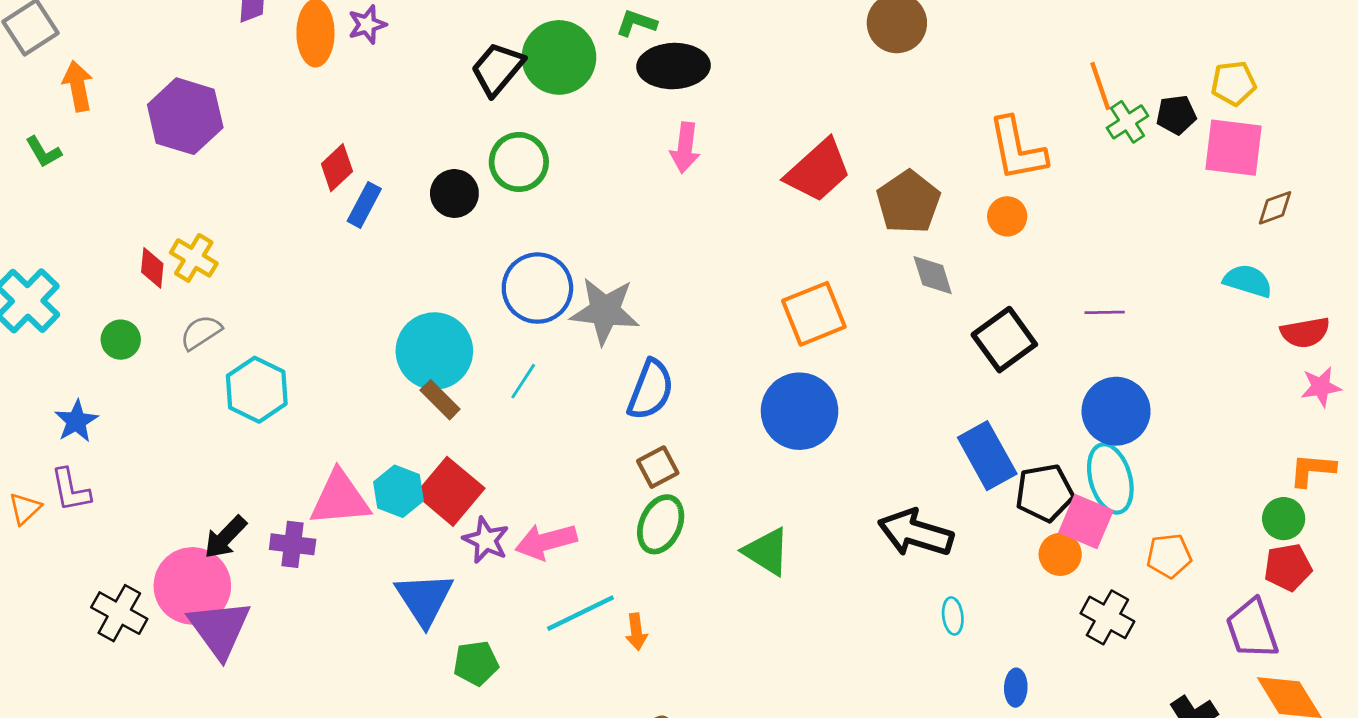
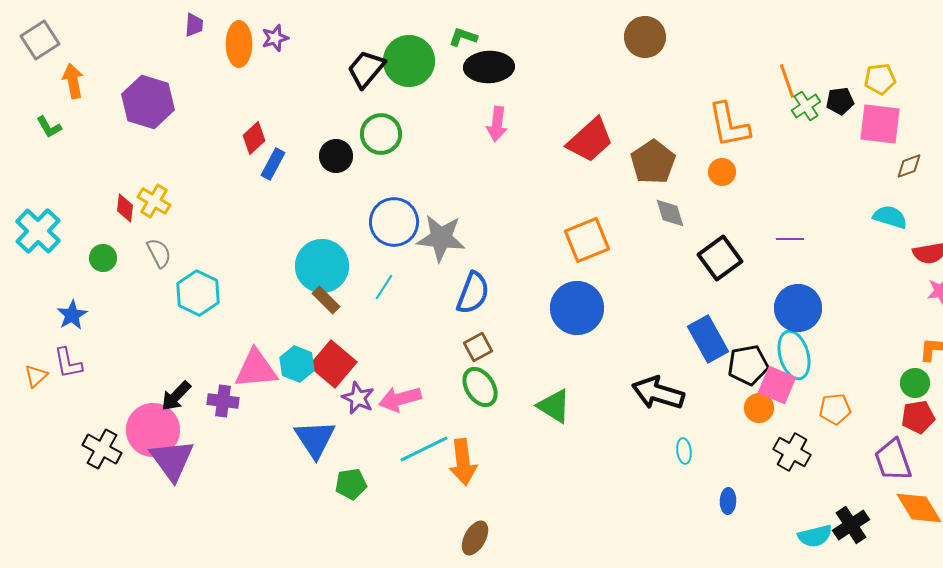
gray semicircle: (201, 332) -> (159, 253), turned 96
green ellipse: (661, 524) -> (480, 387), turned -57
orange arrow: (636, 632) -> (463, 462), size x1.8

